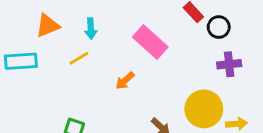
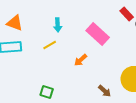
orange triangle: (48, 26) -> (15, 23), moved, turned 42

